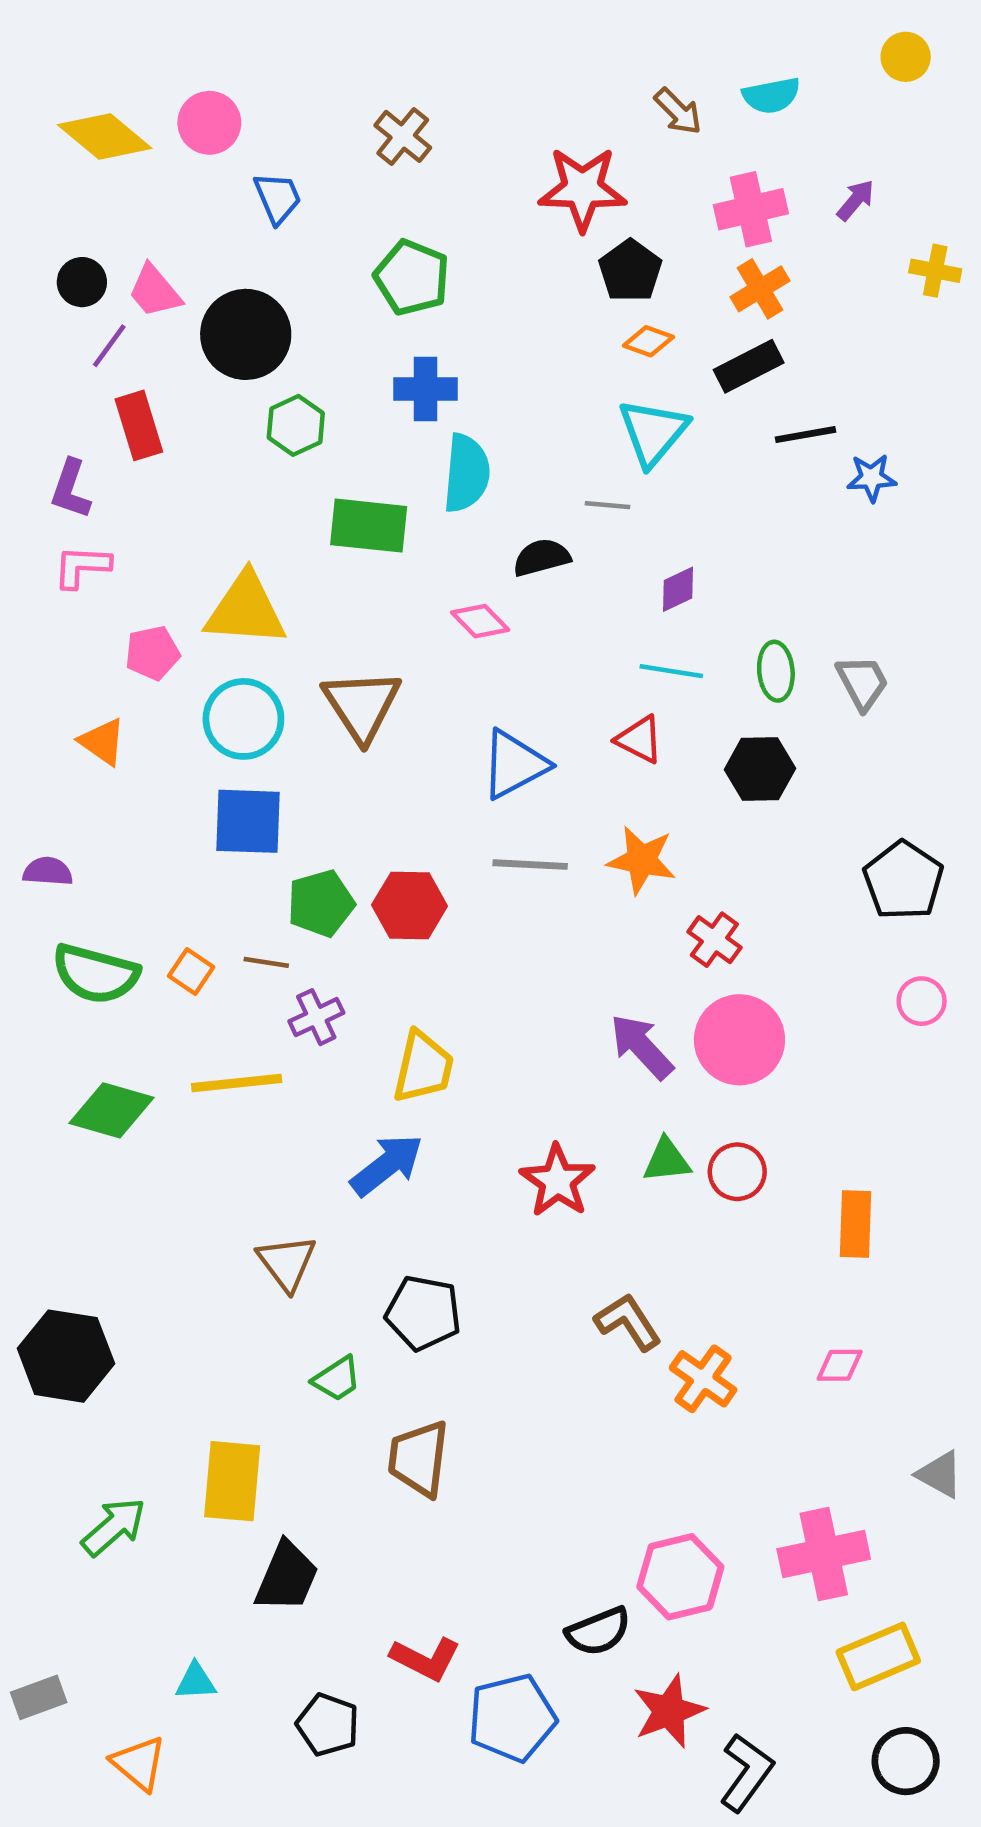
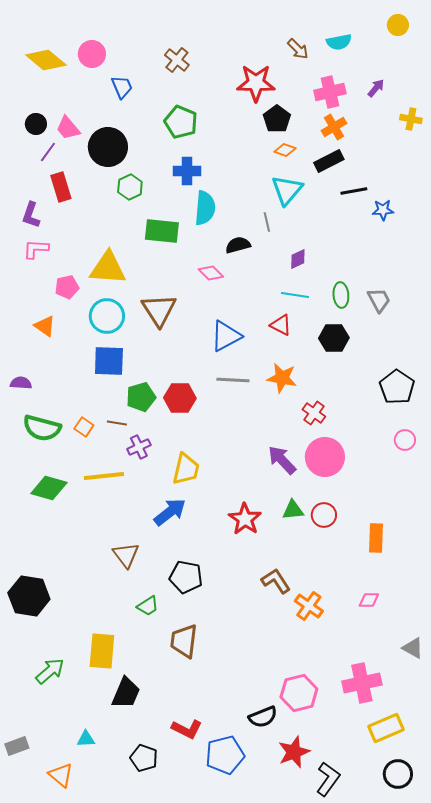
gray line: (608, 505) -> (267, 222), turned 72

